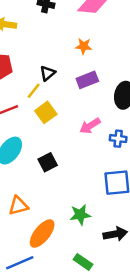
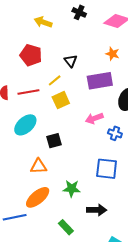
orange star: (84, 46) -> (112, 54), moved
black triangle: (48, 73) -> (71, 61), moved, turned -40
purple rectangle: (87, 80) -> (100, 81), size x1.4
orange triangle: (18, 206) -> (39, 166), moved

